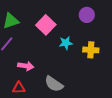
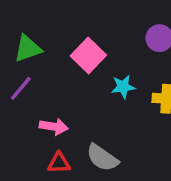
red triangle: (19, 88) -> (59, 163), moved

